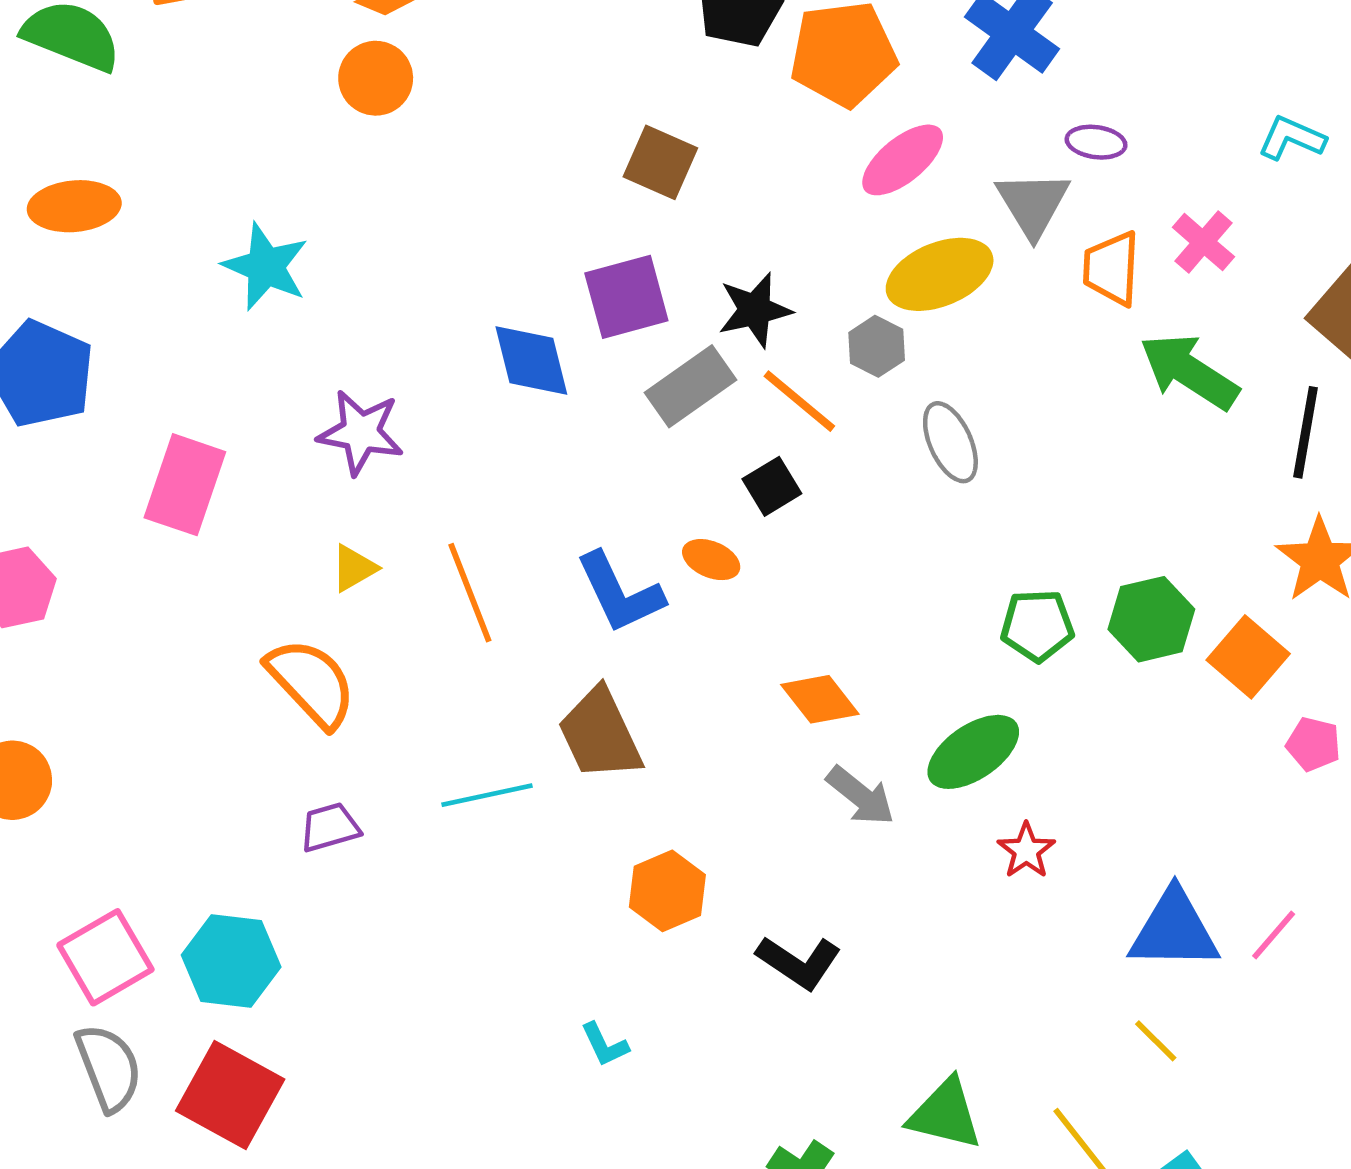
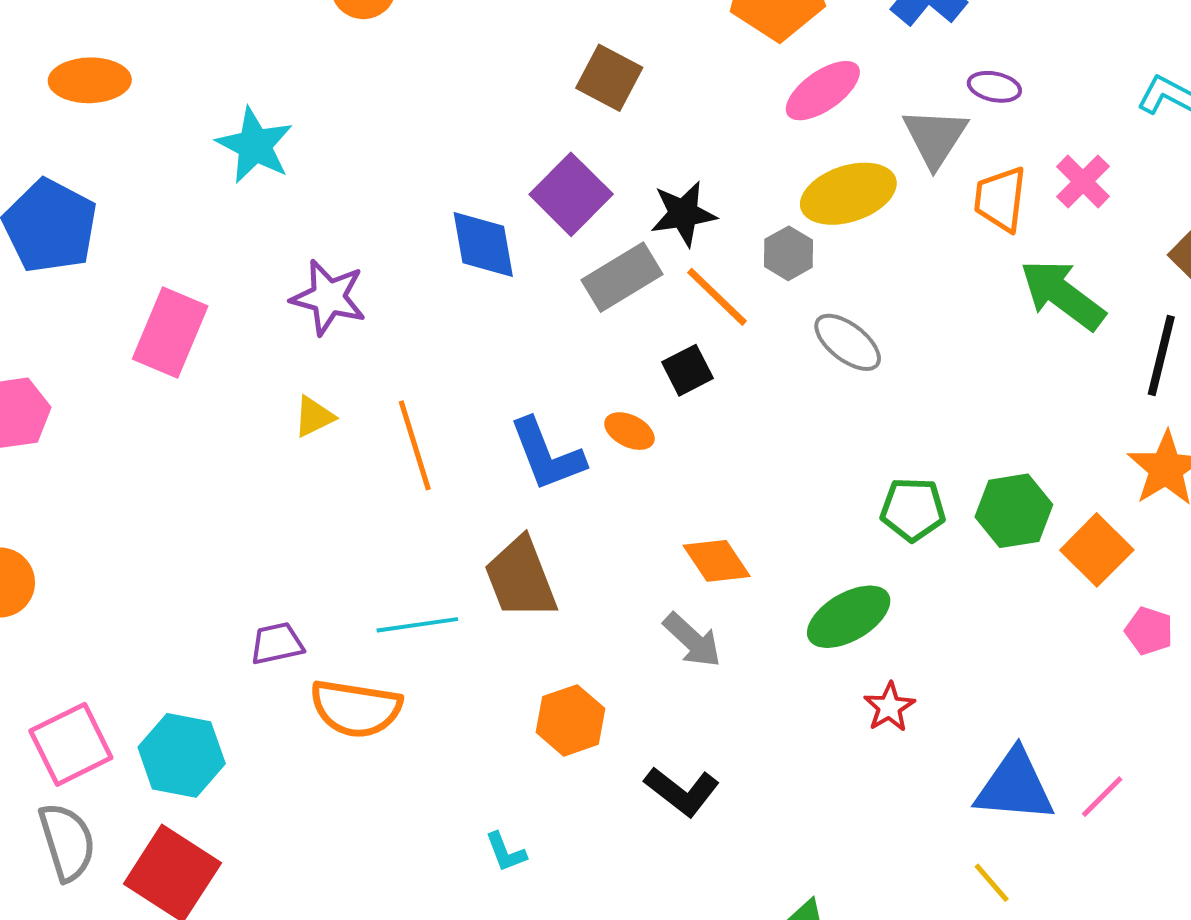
purple square: (626, 297) -> (571, 194), turned -34
gray ellipse: (950, 442) -> (848, 342), turned -32
orange semicircle: (311, 683) -> (356, 708), moved, turned 138
gray arrow: (861, 796) -> (692, 640), moved

